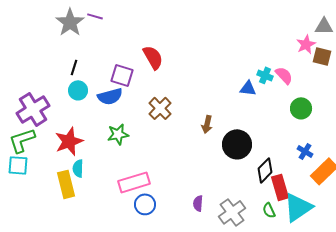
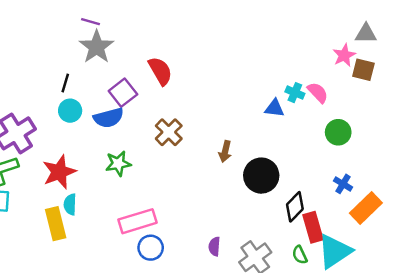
gray star: (70, 22) -> (97, 47), moved
purple square: (122, 75) -> (123, 93), turned 35

